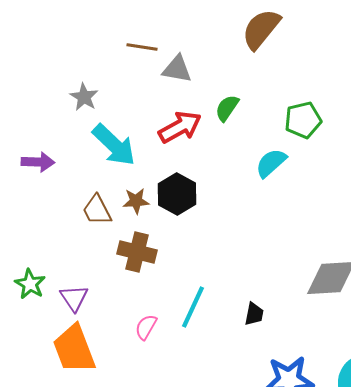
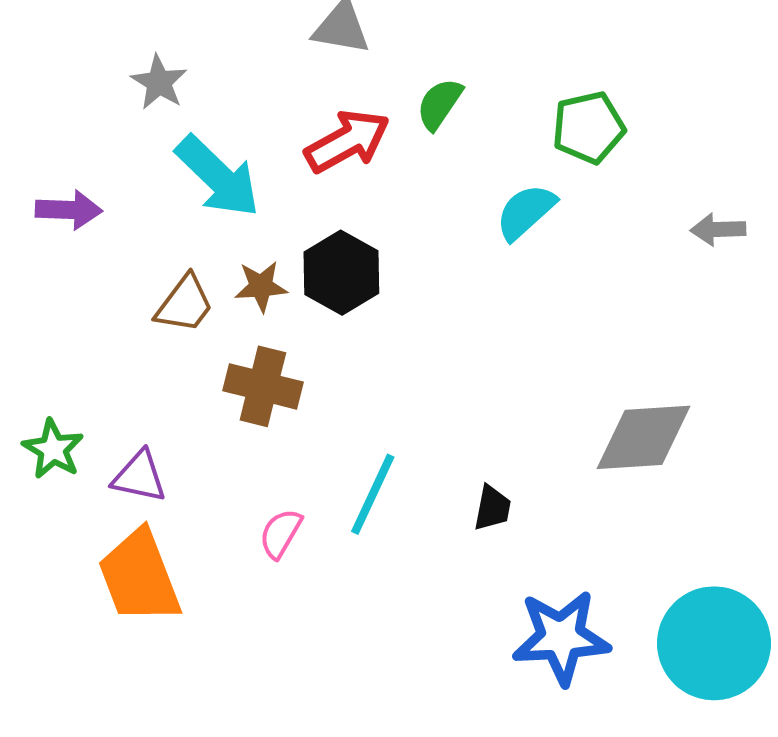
brown trapezoid: (97, 210) -> (184, 304), turned -116
purple triangle: (74, 298) -> (139, 477), turned -44

